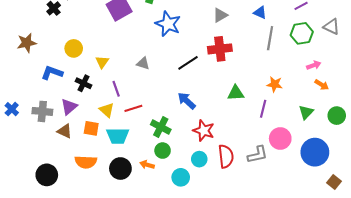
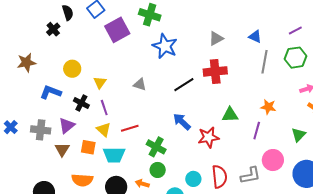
purple line: (116, 89) -> (104, 108), moved
brown triangle: (65, 131) -> (62, 149), turned 35
red star: (204, 131) -> (208, 137), moved, turned -30

